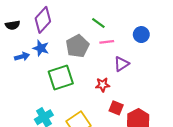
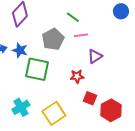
blue circle: (141, 35) -> (121, 11), moved
blue star: (41, 48) -> (20, 50), moved
green square: (61, 77) -> (37, 69), turned 30

